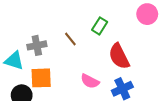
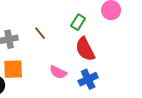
green rectangle: (100, 26) -> (78, 22), moved

